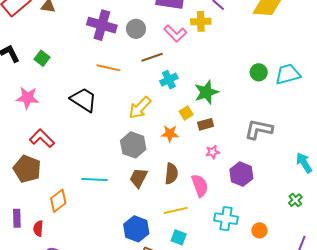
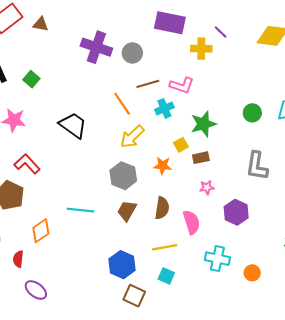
pink L-shape: (175, 33) -> (182, 85), moved, turned -30
orange line: (108, 68) -> (122, 104), moved, turned 40
green circle: (259, 72) -> (252, 113), moved
gray L-shape: (259, 129) -> (257, 166), turned -96

